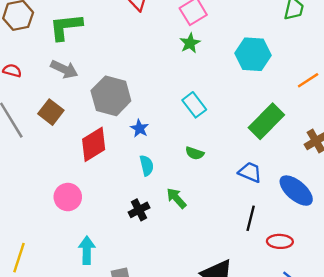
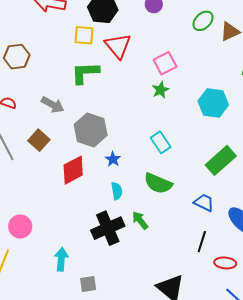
green L-shape: (66, 27) -> (85, 73), moved
green semicircle: (195, 153) -> (158, 183), size x1.8
pink circle: (68, 197) -> (20, 227), moved
black cross: (139, 210) -> (108, 228), size x1.8

